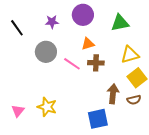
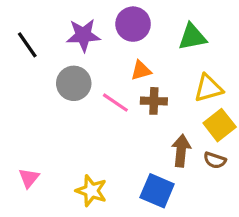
purple star: (52, 22) -> (83, 35), size x1.5
brown semicircle: (134, 100) -> (215, 160), turned 32
yellow star: (47, 107) -> (91, 191), moved
blue square: (98, 119) -> (157, 191), turned 35

